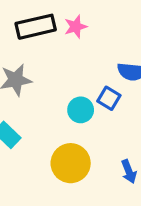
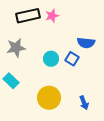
cyan circle: (81, 110) -> (51, 59), moved

